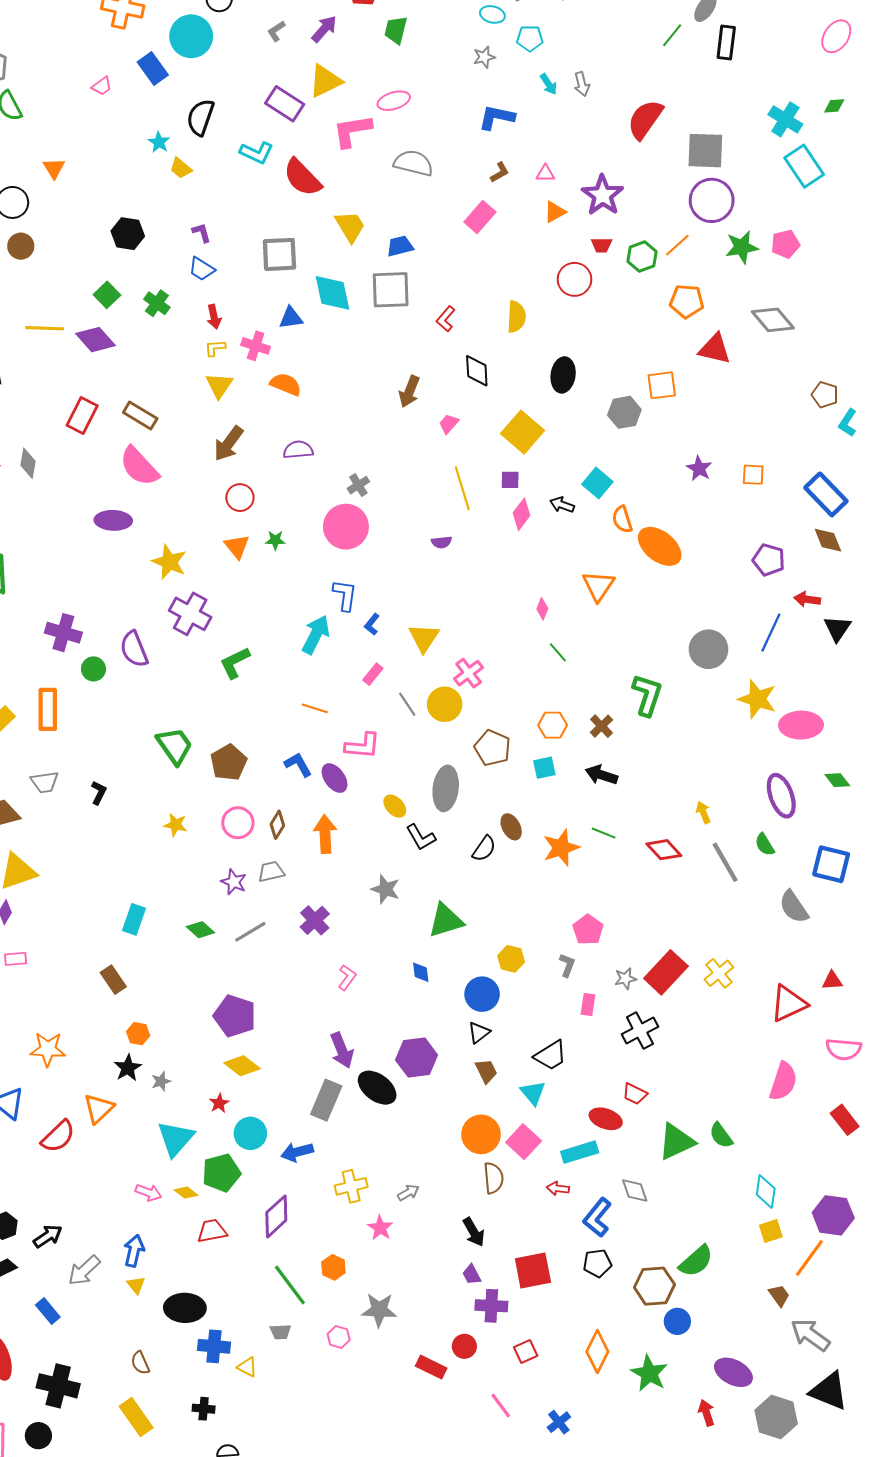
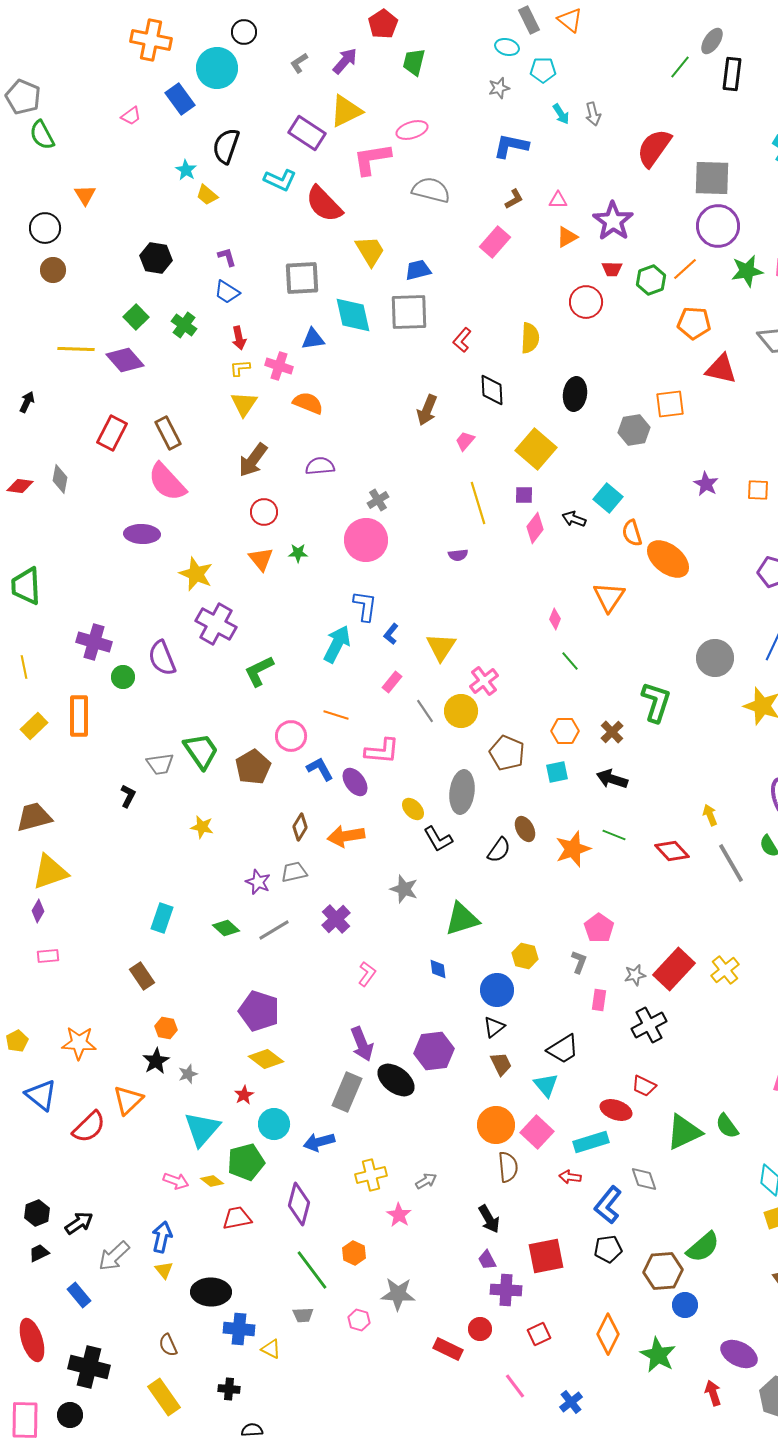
brown rectangle: (140, 415) -> (168, 433), turned 32
gray trapezoid: (45, 782) -> (160, 764), moved
pink circle: (238, 823) -> (291, 736), moved
orange arrow: (325, 834) -> (346, 836), turned -96
purple diamond: (276, 1216) -> (299, 1204), turned -33

